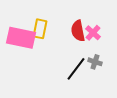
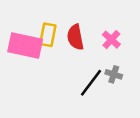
red semicircle: (78, 31) -> (75, 37), moved

